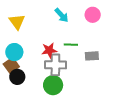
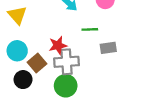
green line: (71, 45) -> (90, 29), moved
brown square: (11, 65) -> (37, 63), moved

